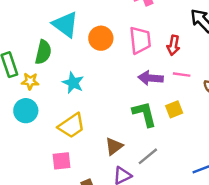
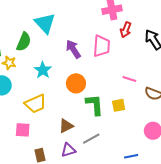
orange circle: (101, 38) -> (76, 83), moved
red arrow: (173, 45) -> (126, 30), moved
purple arrow: (151, 78) -> (73, 49), moved, turned 42

